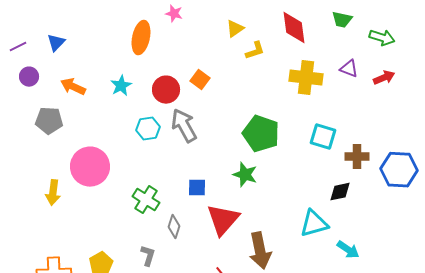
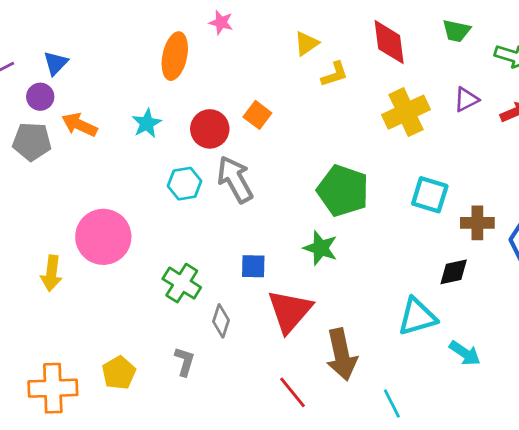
purple triangle: (349, 69) -> (466, 99), turned -48
purple circle: (29, 77) -> (40, 97), moved
yellow cross: (306, 78) -> (406, 112), turned -32
gray pentagon: (49, 121) -> (32, 142), moved

